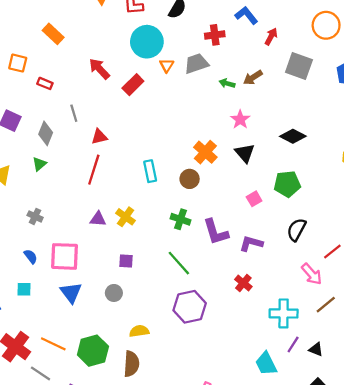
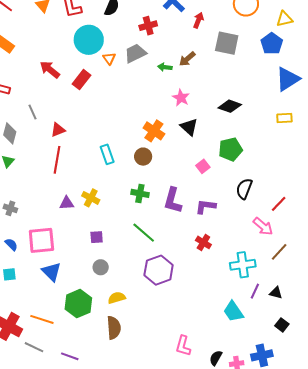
purple L-shape: (216, 232) -> (173, 200), turned 40
gray circle: (114, 293) -> (101, 267), moved
green hexagon: (93, 351) -> (78, 304), moved

